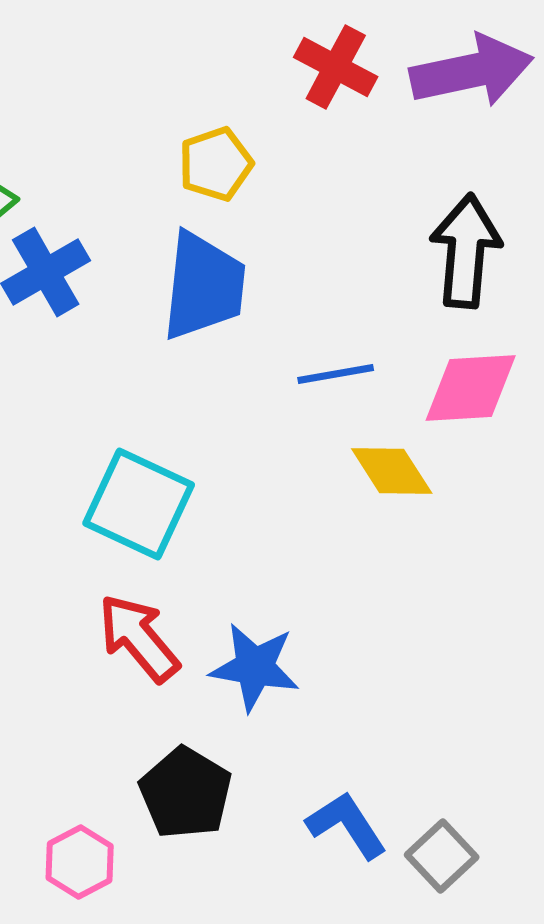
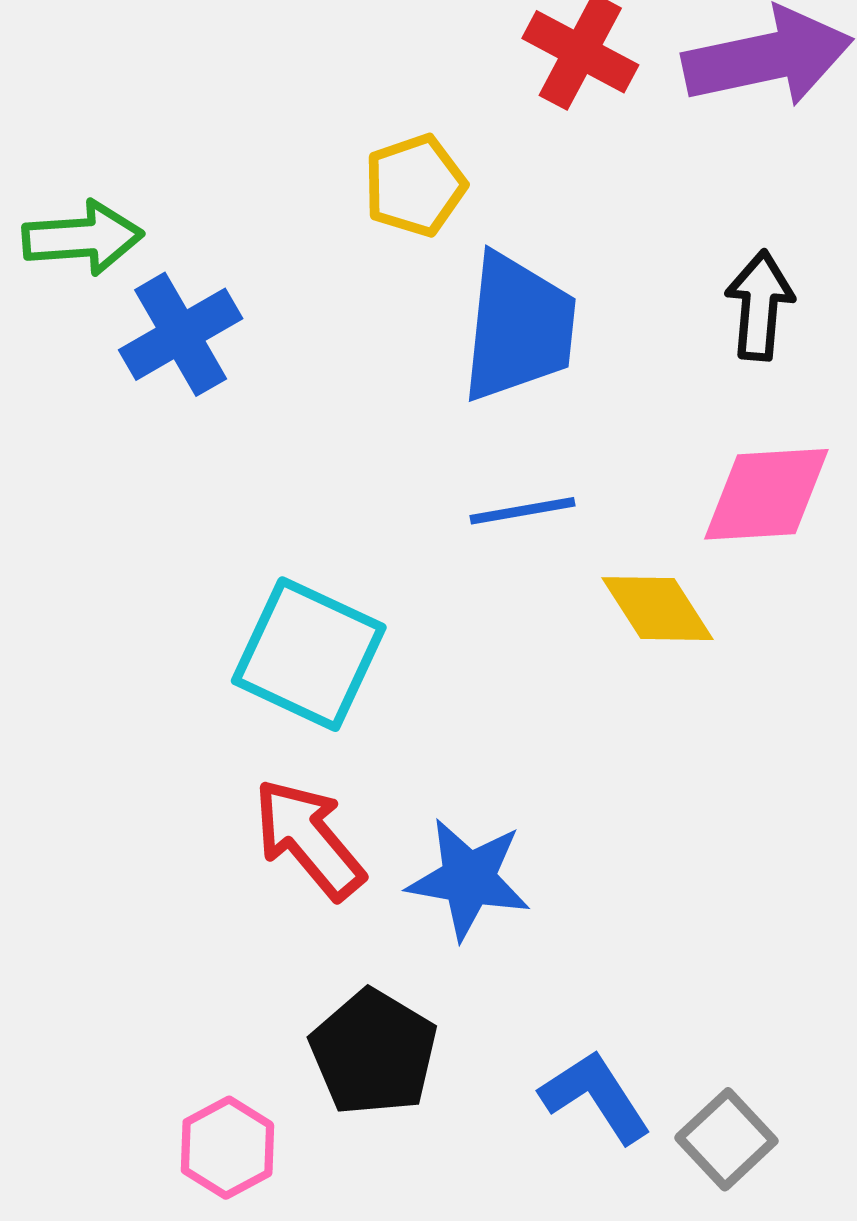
black arrow: (466, 251) -> (760, 305), size x0.7
blue trapezoid: (204, 286) -> (518, 327), moved
blue line: (336, 374) -> (522, 511), moved

